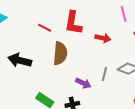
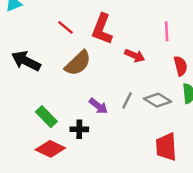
brown semicircle: (60, 53) -> (78, 63), turned 30

